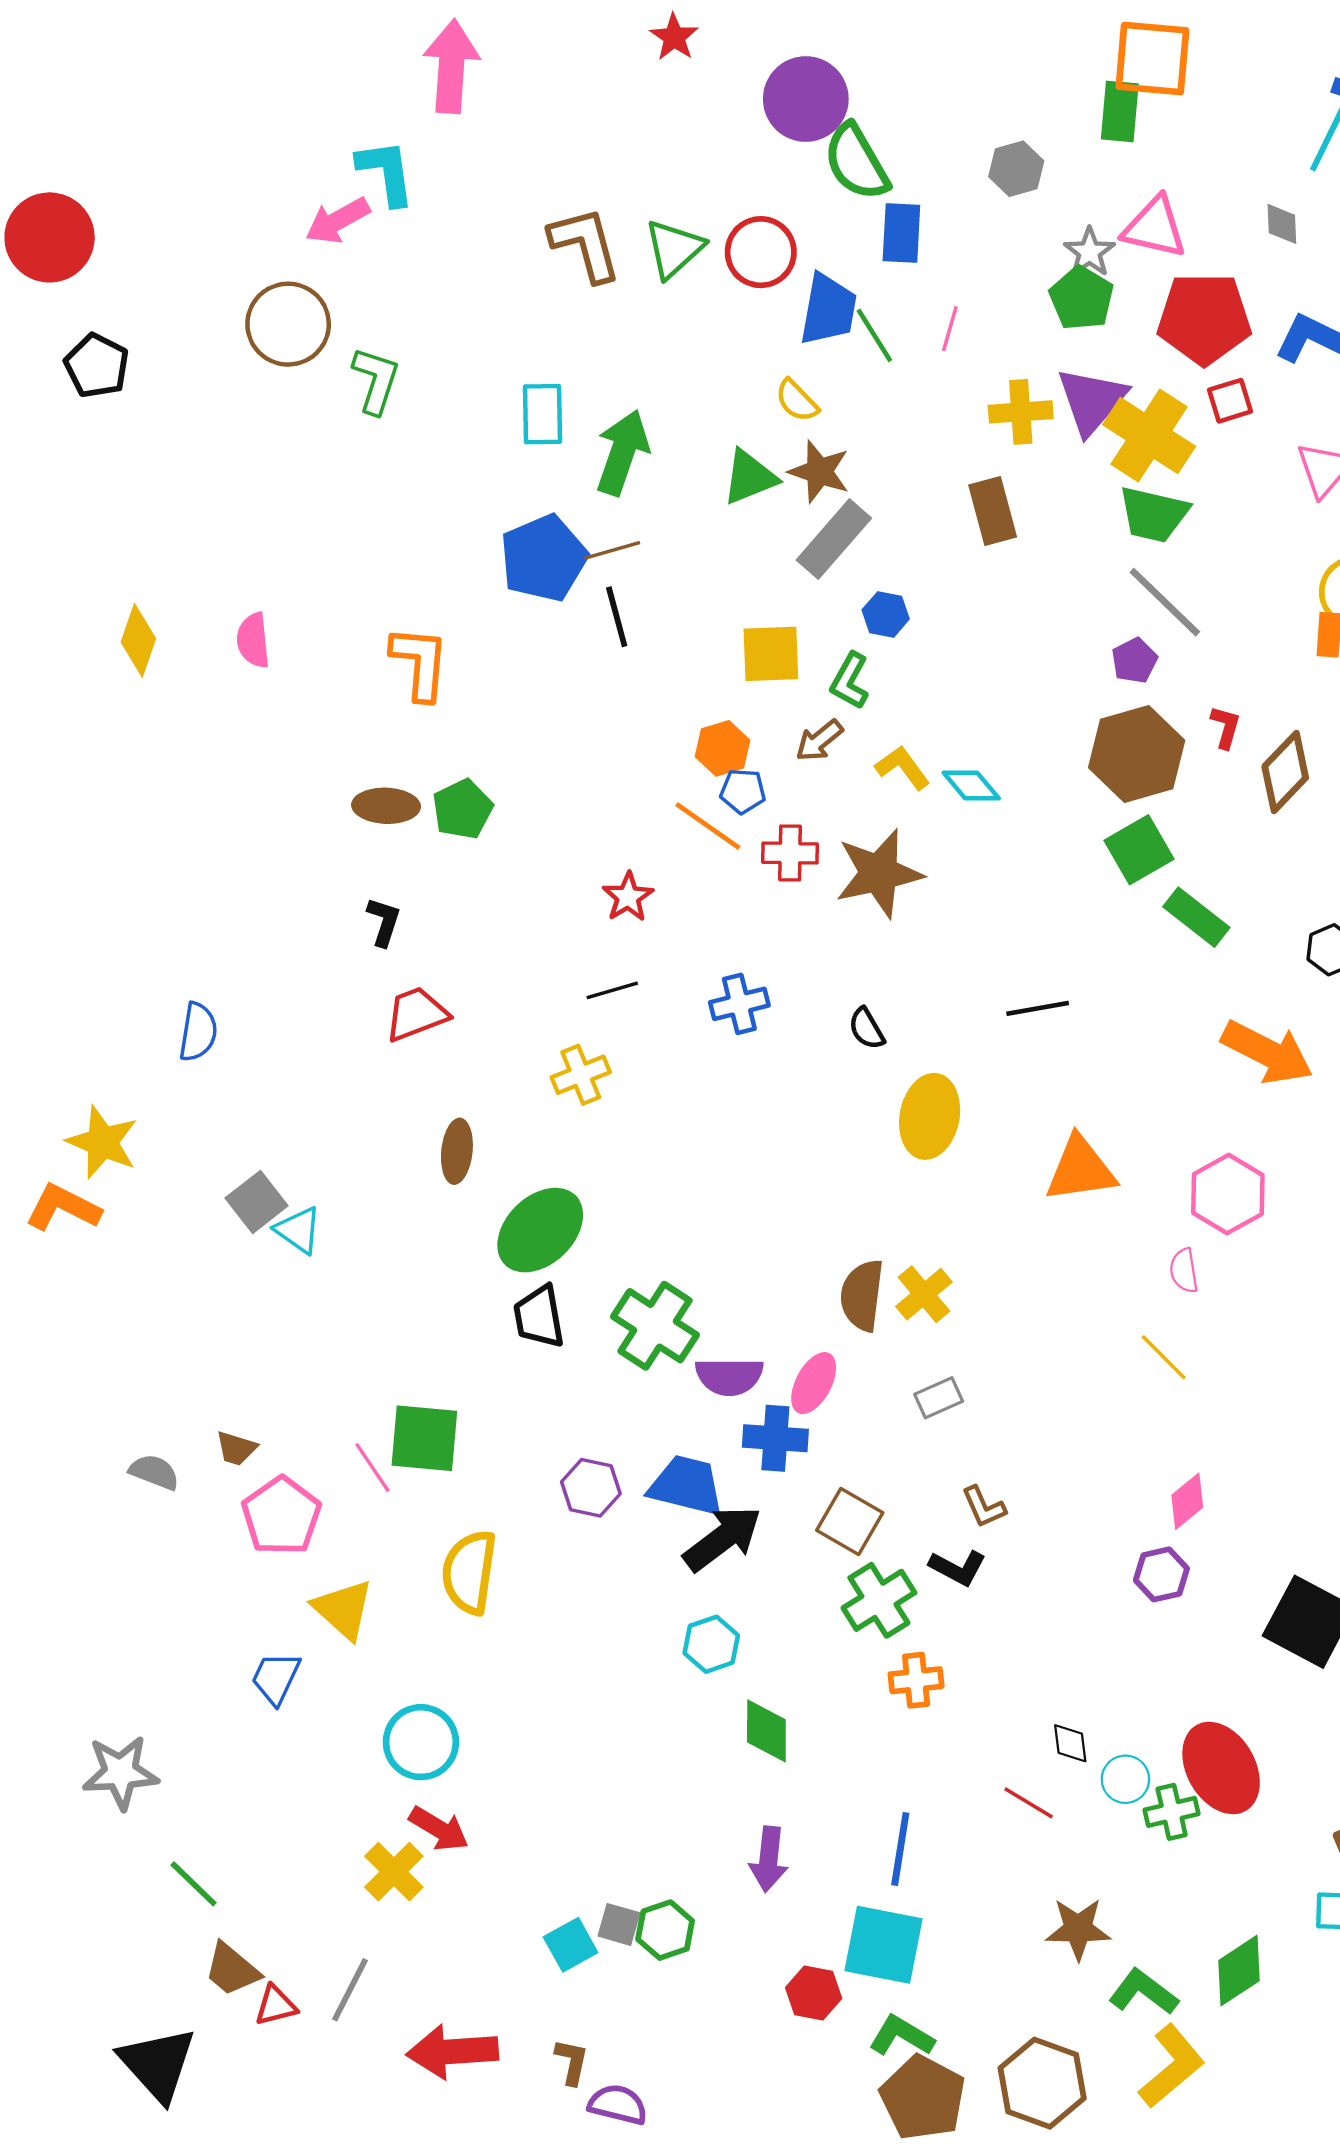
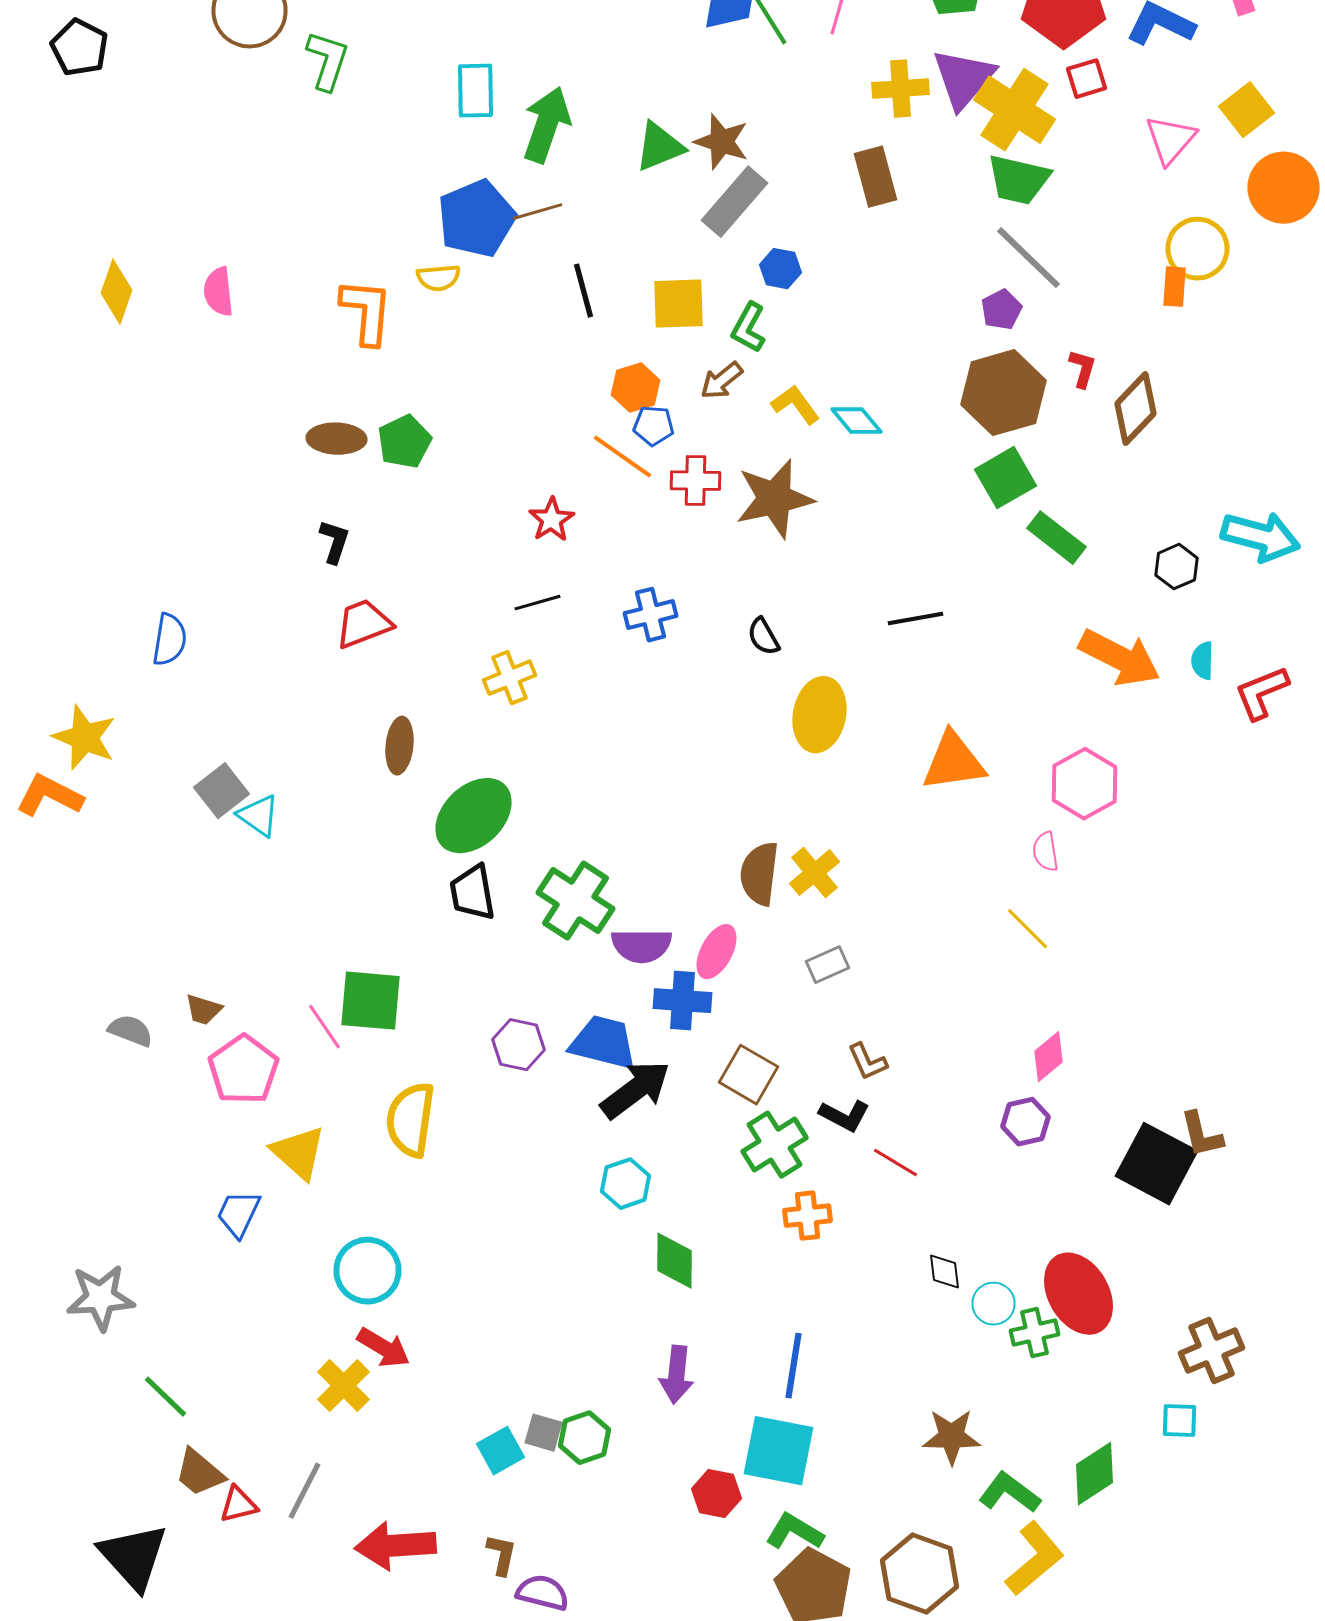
yellow semicircle: (797, 401) -> (438, 278), moved, turned -51
black line: (617, 617) -> (584, 291), moved
red line: (1029, 1803) -> (896, 1163), moved

